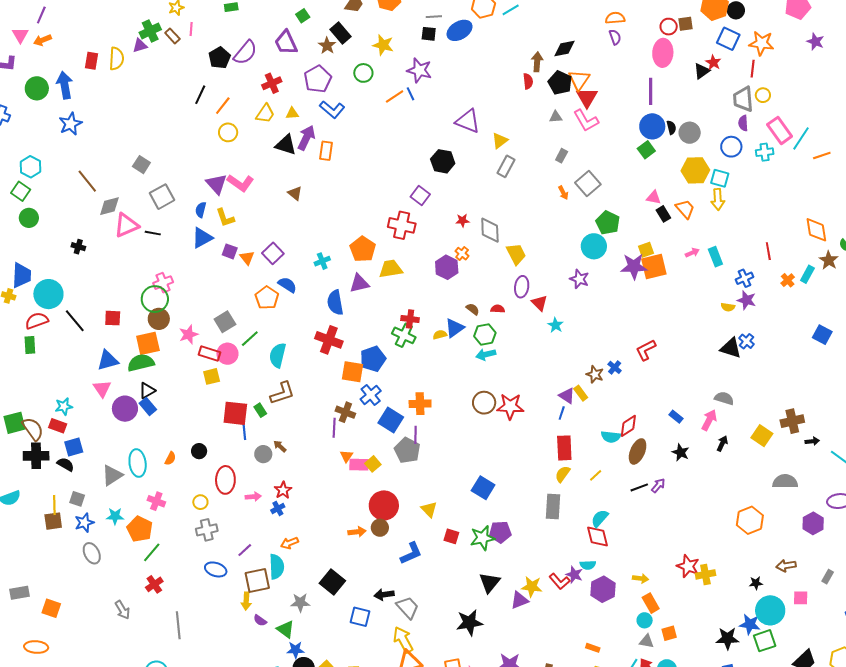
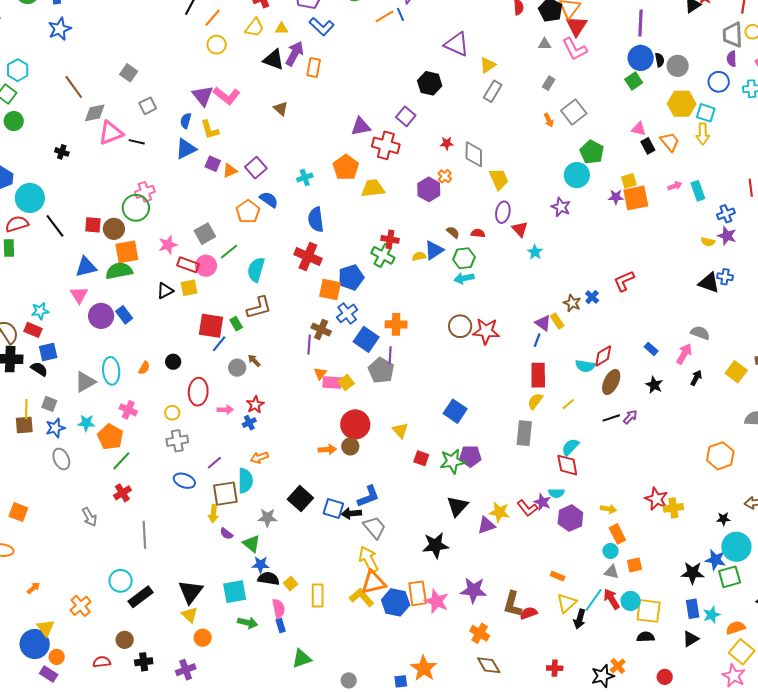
gray square: (162, 197) -> (148, 106), size x0.7
orange triangle: (247, 258) -> (230, 171), turned 42
purple star: (634, 266) -> (616, 197), size x0.6
purple triangle: (359, 283) -> (361, 126), moved
brown circle: (159, 319) -> (114, 229), moved
blue cross: (746, 341) -> (725, 277), turned -35
black triangle: (147, 390) -> (165, 291), moved
blue line: (244, 431) -> (219, 344), turned 42
blue L-shape: (411, 553) -> (368, 496), moved
blue square: (360, 617) -> (333, 508), moved

